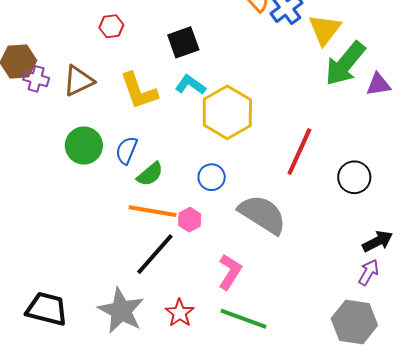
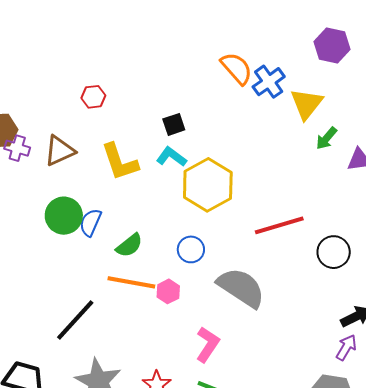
black square: (183, 42) -> (174, 124), moved, size x0.7
green arrow: (345, 64) -> (326, 138), size x0.5
blue semicircle: (127, 150) -> (90, 222), moved
red line: (299, 151) -> (279, 225), turned 48
black line: (155, 254) -> (75, 320), moved

